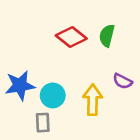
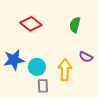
red diamond: (71, 37) -> (31, 24), moved
gray rectangle: (43, 123) -> (43, 86), moved

